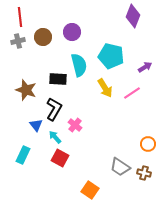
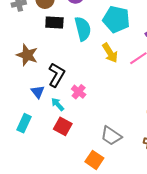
black rectangle: (58, 79) -> (54, 22), moved
gray trapezoid: (120, 167) -> (111, 136), moved

